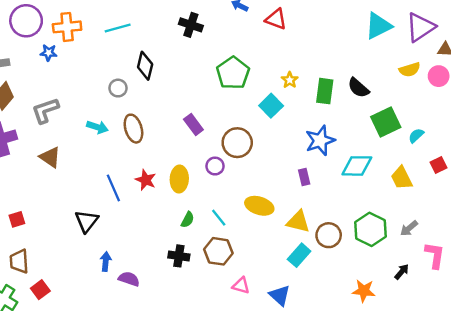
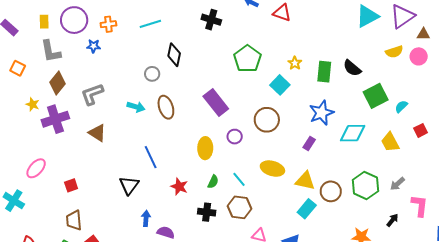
orange cross: (67, 27) -> (108, 24), size x0.7
purple rectangle: (193, 125) -> (216, 102), size x1.5
brown circle: (237, 143) -> (267, 120), moved
purple rectangle: (304, 177) -> (309, 143), turned 48
red star: (146, 180) -> (179, 187), moved

